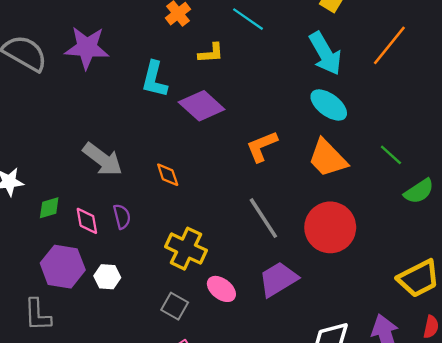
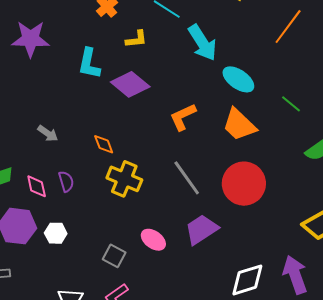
cyan arrow: (325, 53) -> (202, 43), moved
green line: (391, 155) -> (291, 104), moved
gray arrow: (103, 159) -> (48, 133), size x0.6
yellow cross: (186, 249) -> (124, 179), moved

